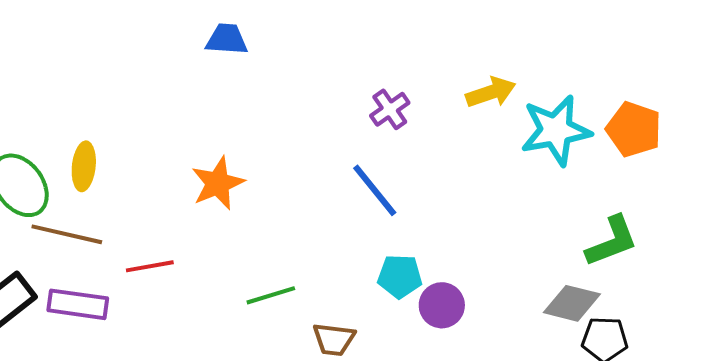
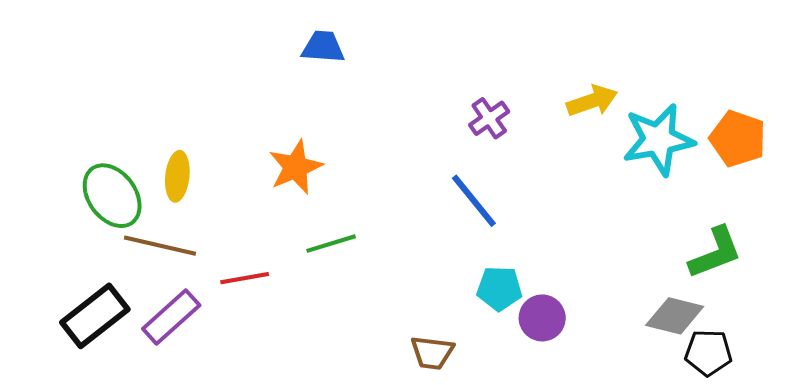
orange star: (218, 183) -> (296, 167), moved
green line: (271, 295) -> (331, 244), moved
purple rectangle: (78, 304) -> (171, 317), turned -50

